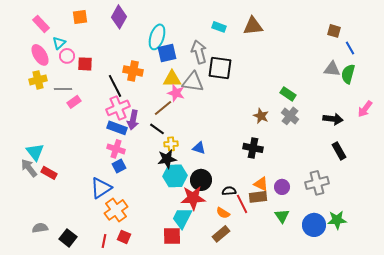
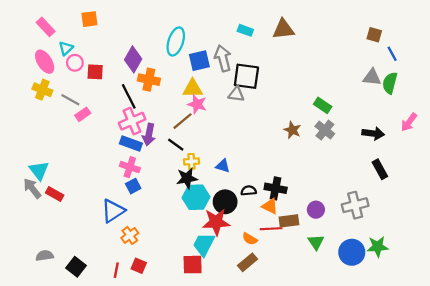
purple diamond: (119, 17) -> (133, 59), moved
blue square: (167, 53) -> (199, 61), moved
yellow cross: (38, 80) -> (42, 90), turned 36
gray triangle: (193, 82) -> (236, 94), moved, size x0.7
gray line: (63, 89) -> (70, 100), turned 30
black cross: (253, 148) -> (276, 188), moved
orange triangle: (261, 184) -> (270, 206), moved
black semicircle: (229, 191) -> (249, 191), moved
red line: (242, 204) -> (271, 229), turned -66
orange cross: (116, 210) -> (130, 235), size x0.7

